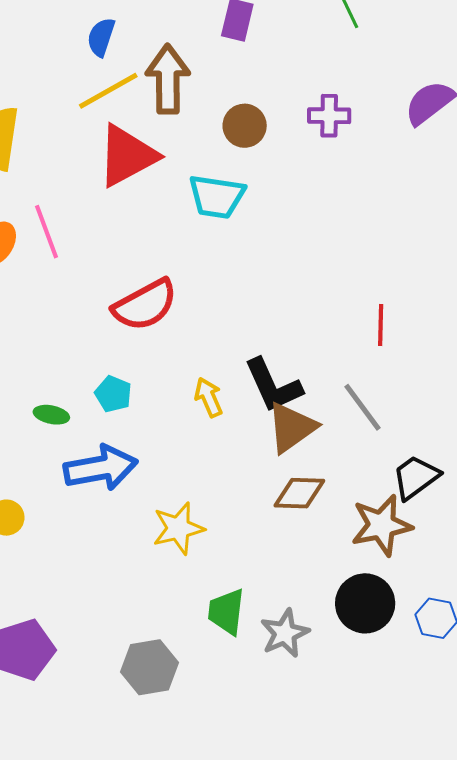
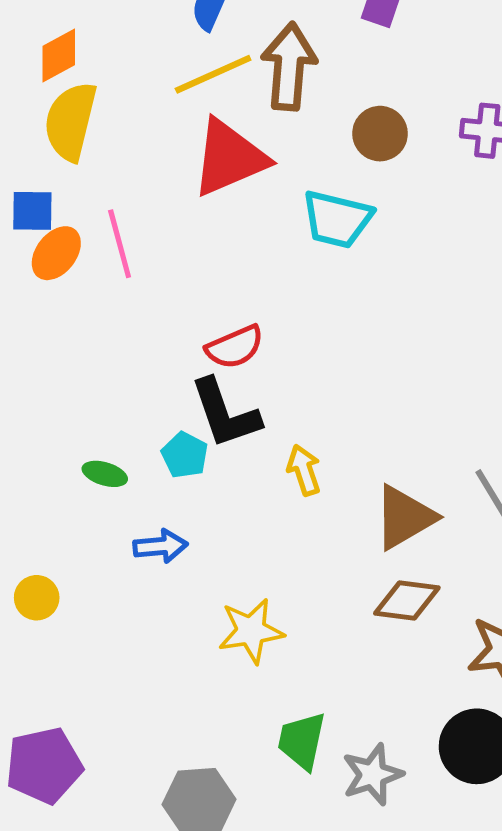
red semicircle: (145, 305) -> (235, 347), size x0.7
black L-shape: (273, 385) -> (225, 413), moved
blue arrow: (101, 468) -> (160, 546), size x0.6

